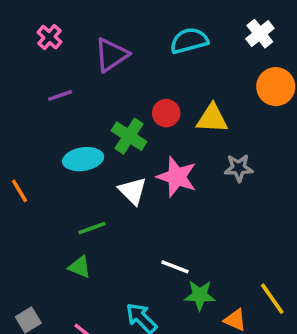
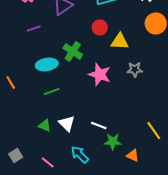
red circle: (166, 113) -> (100, 27), moved
white triangle: (133, 191) -> (67, 123), moved
green line: (92, 228) -> (52, 91), moved
yellow line: (272, 299) -> (154, 130), moved

